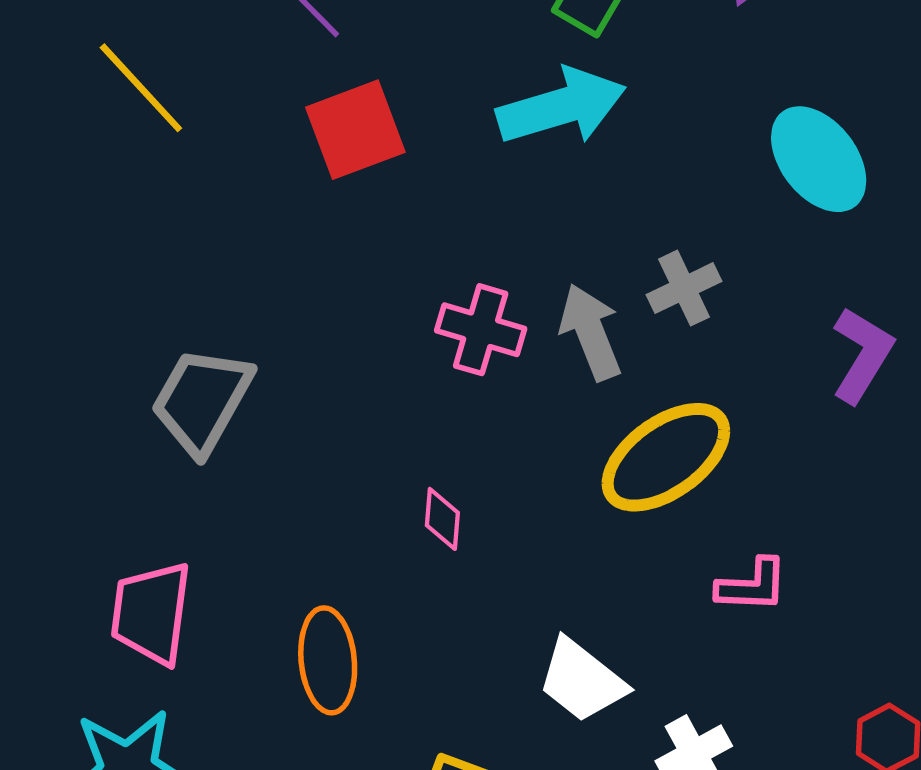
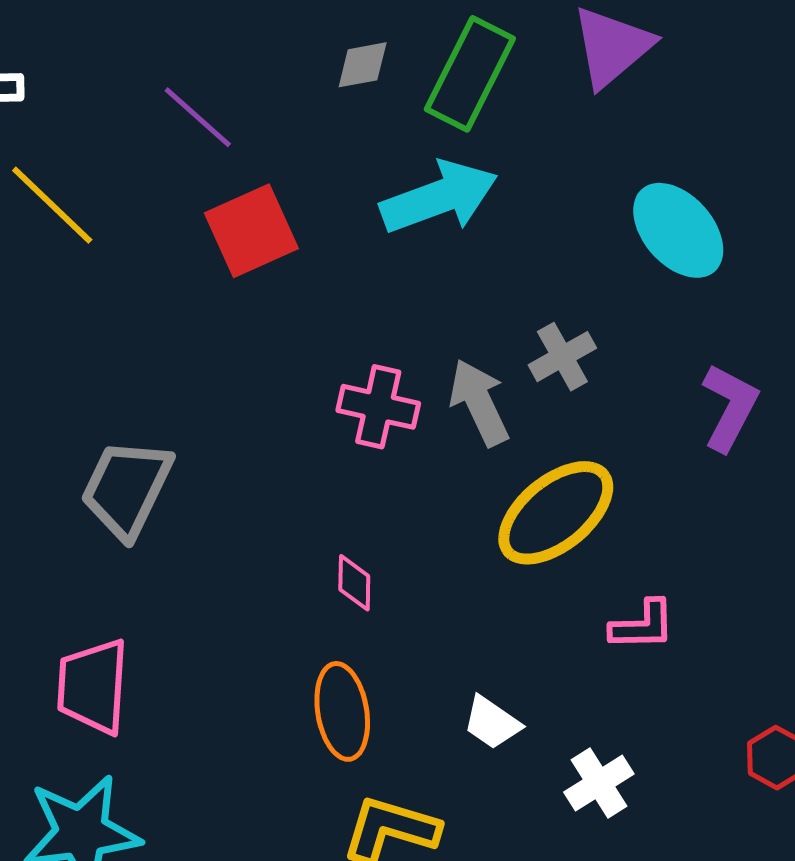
orange ellipse: (328, 660) -> (342, 711), moved
white trapezoid: (582, 680) -> (492, 723), size x0.7

